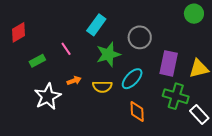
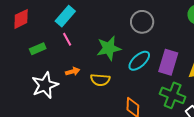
cyan rectangle: (96, 25) -> (65, 16), moved
gray circle: (140, 37) -> (142, 22), moved
cyan ellipse: (132, 79) -> (139, 61), moved

